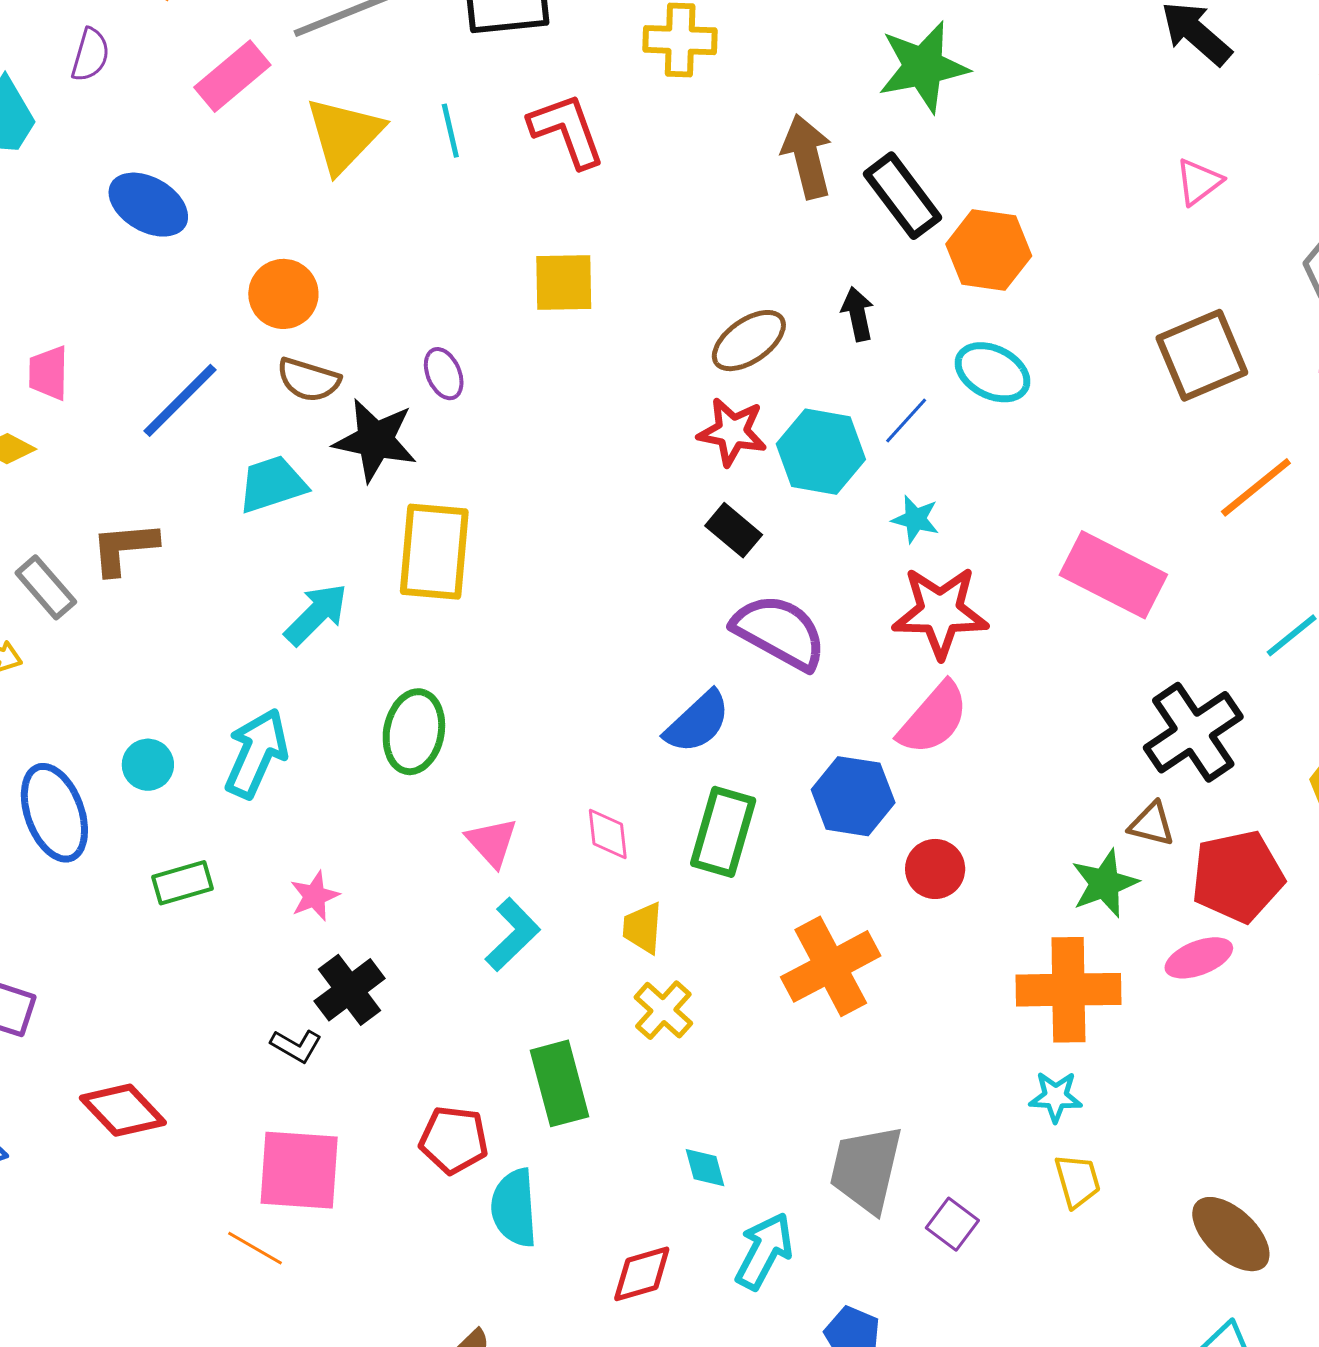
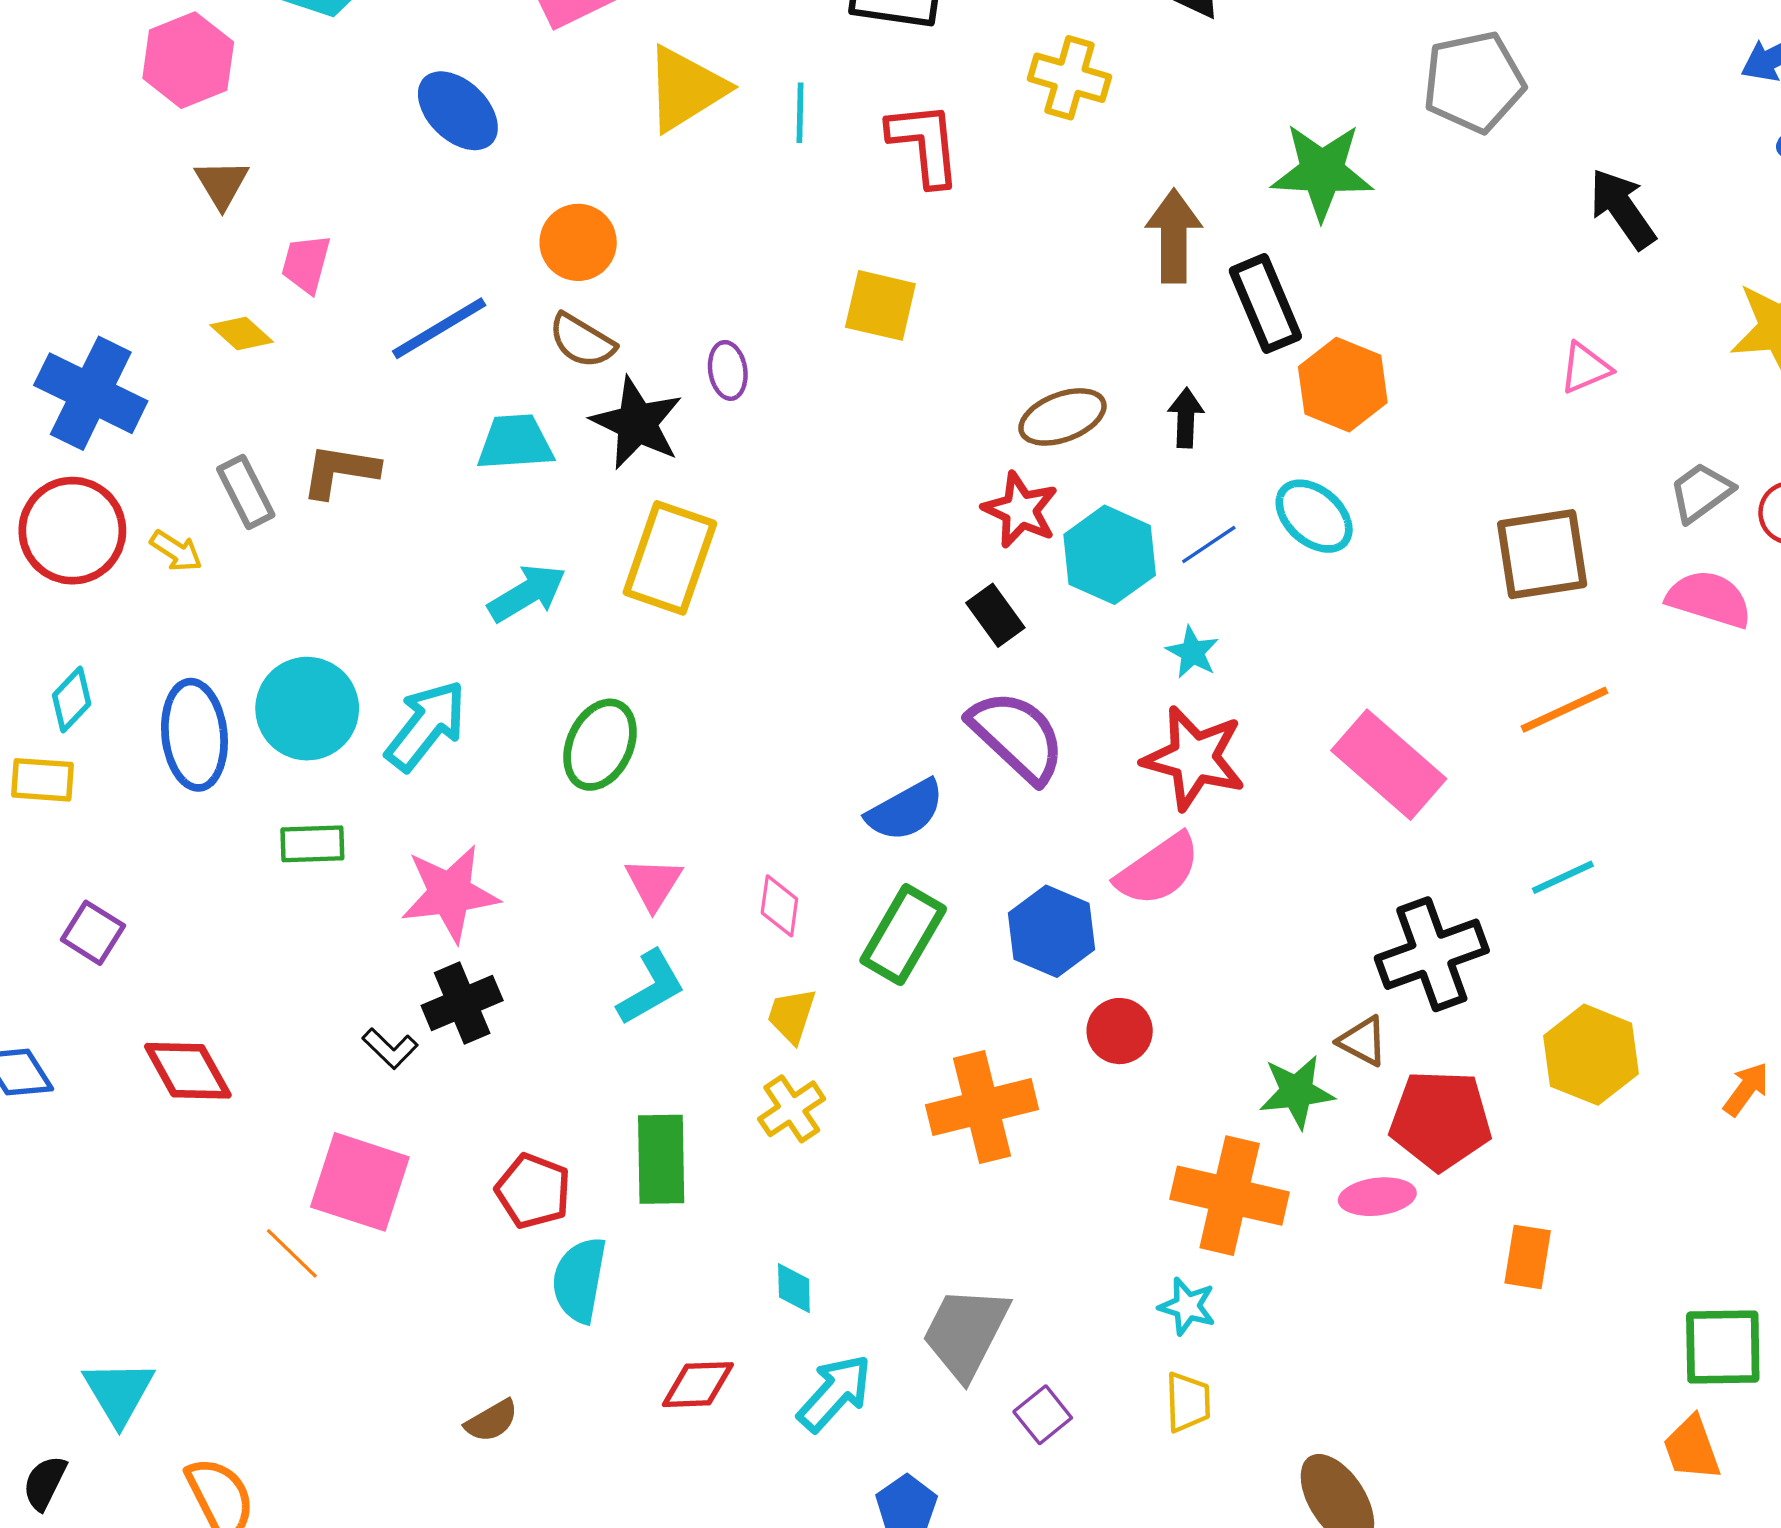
cyan circle: (148, 765) -> (307, 709), size x1.8
pink star: (315, 896) -> (450, 893), size x1.8

